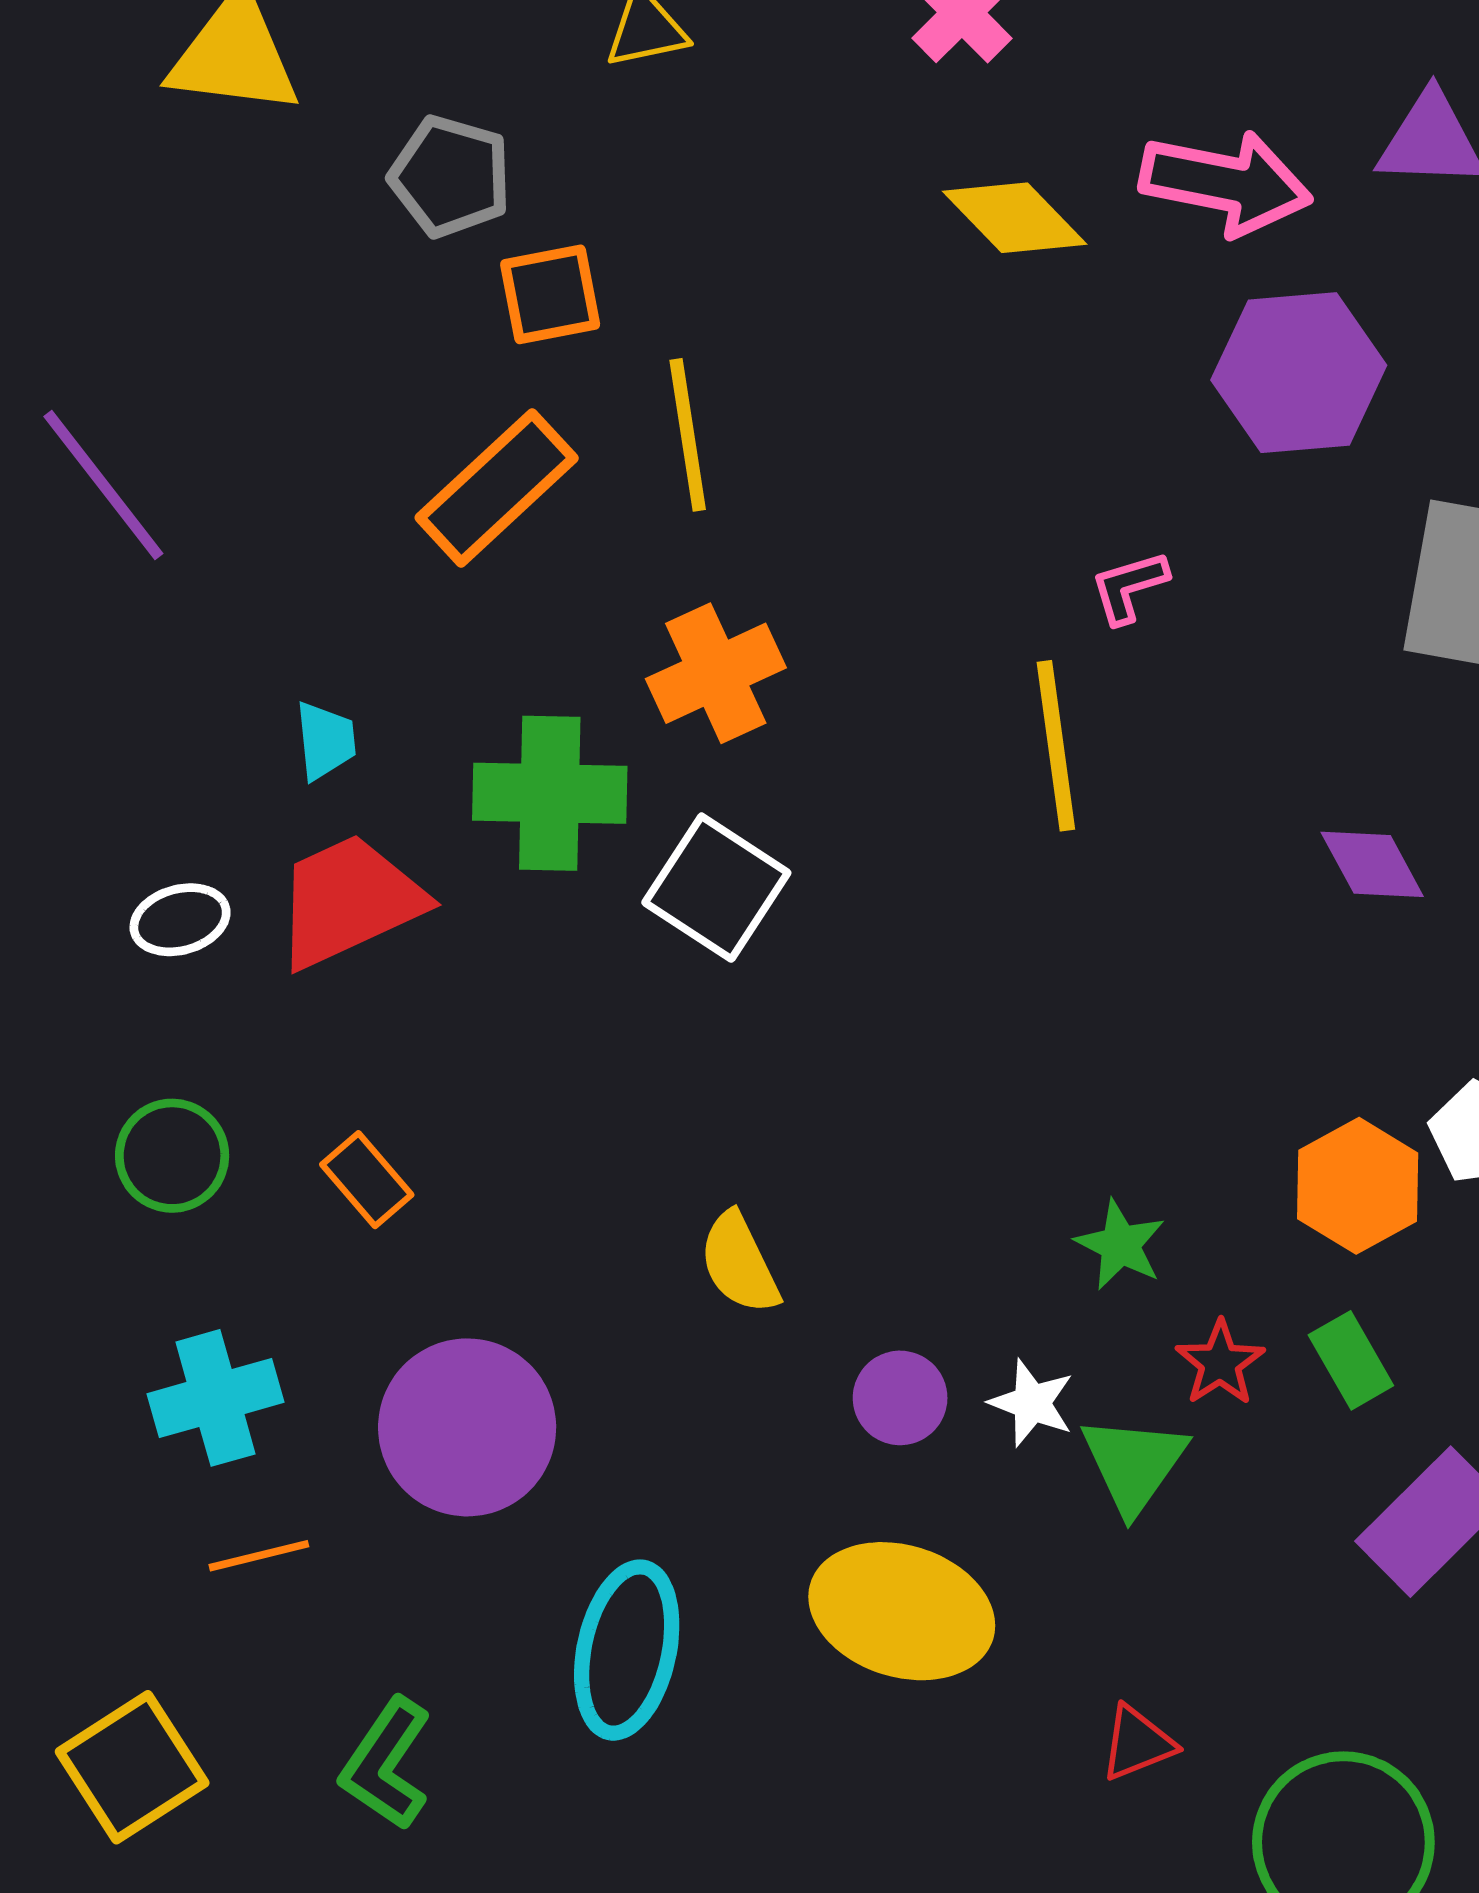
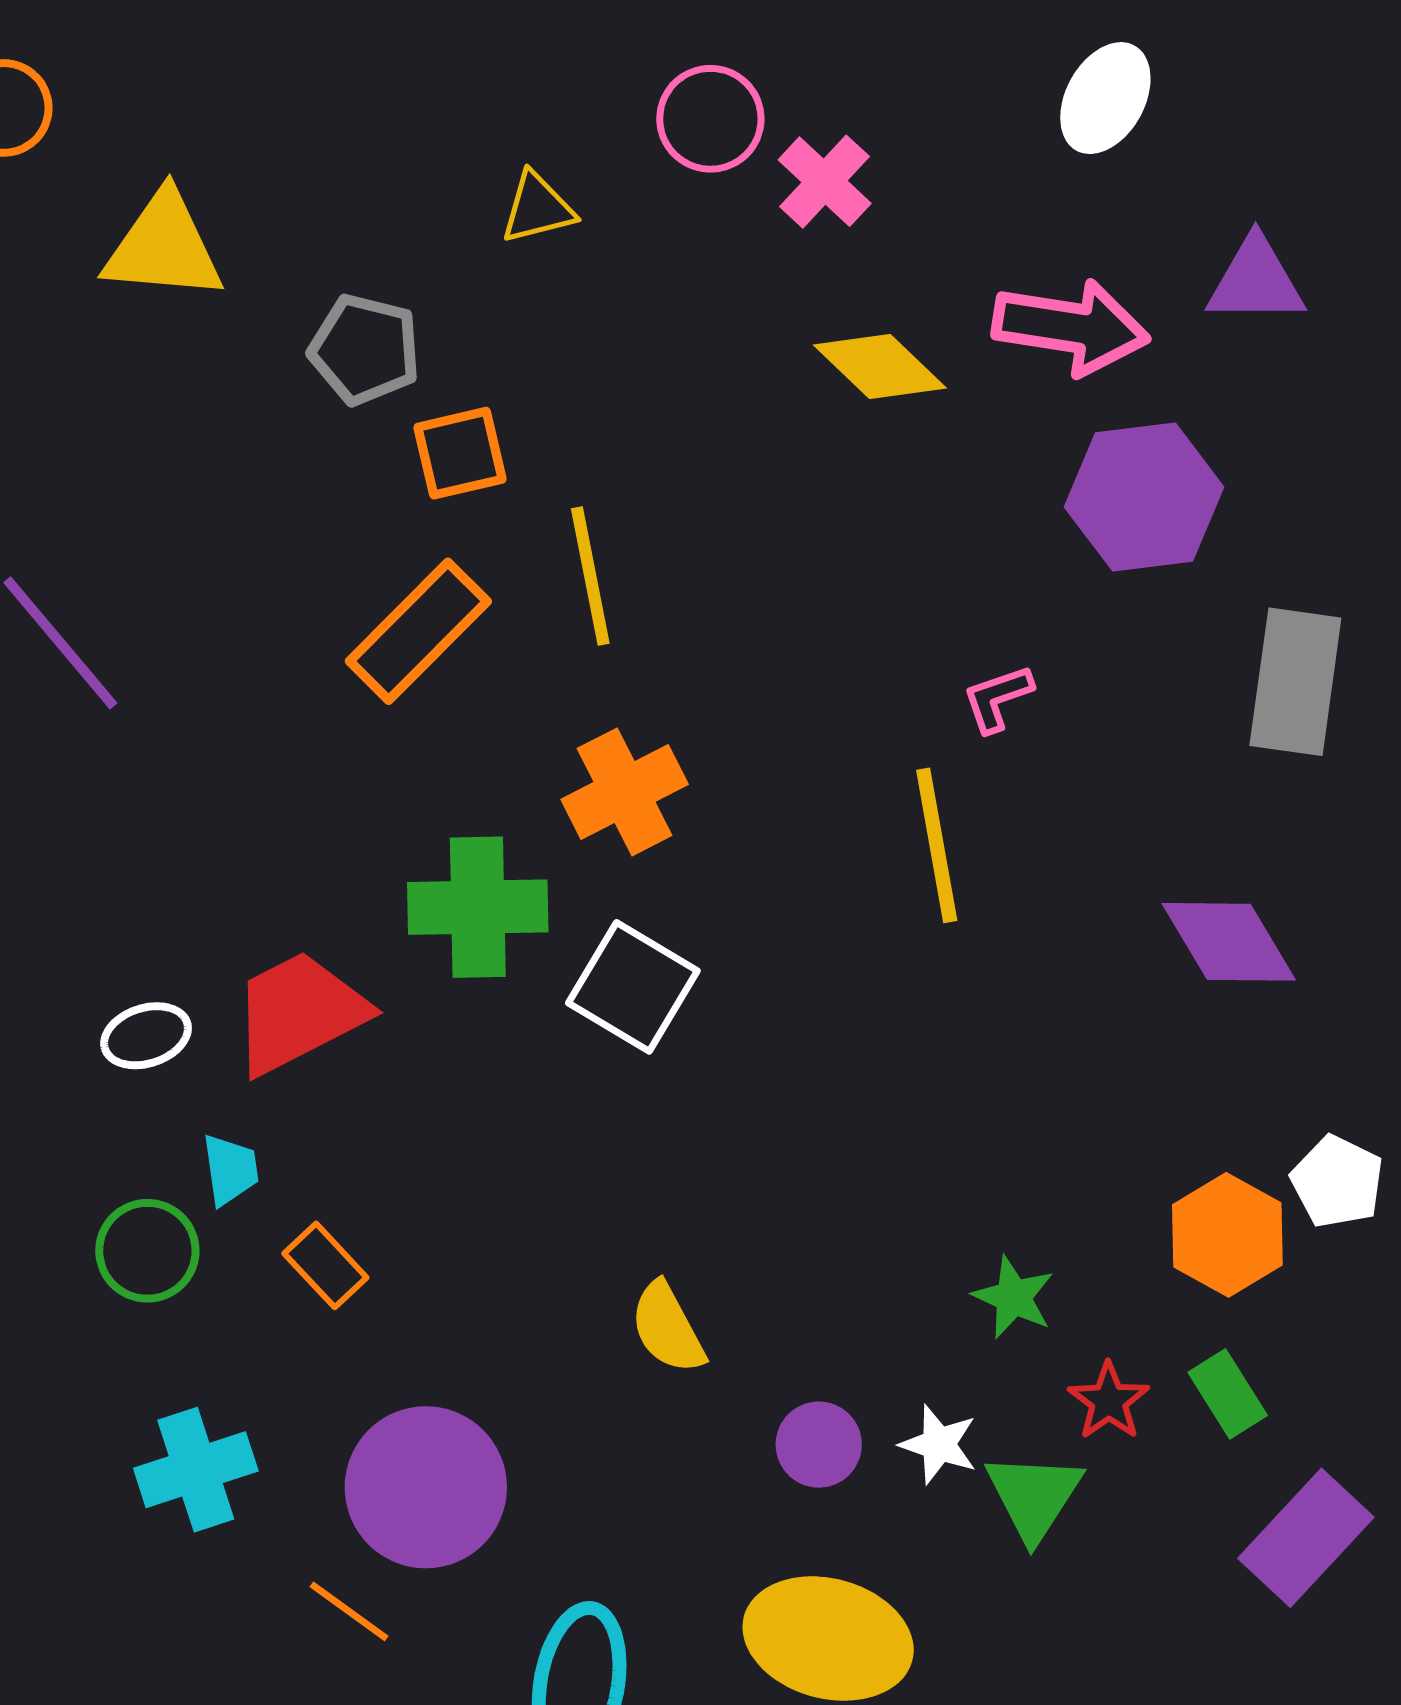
cyan trapezoid: (325, 741) -> (230, 1170), moved
purple diamond: (1372, 864) -> (1229, 942), size x1.4
orange line: (259, 1556) -> (349, 1611), moved, turned 52

